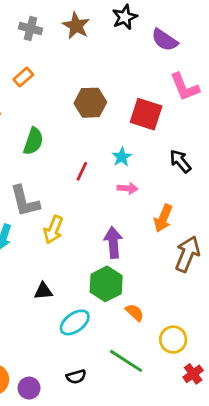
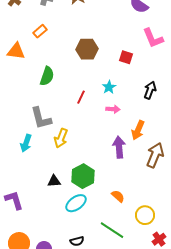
red square: (146, 114) -> (126, 57), size x0.6
black arrow: (180, 161) -> (150, 90), turned 60
purple arrow: (113, 243) -> (119, 147), moved
green hexagon: (106, 284) -> (83, 176), moved

